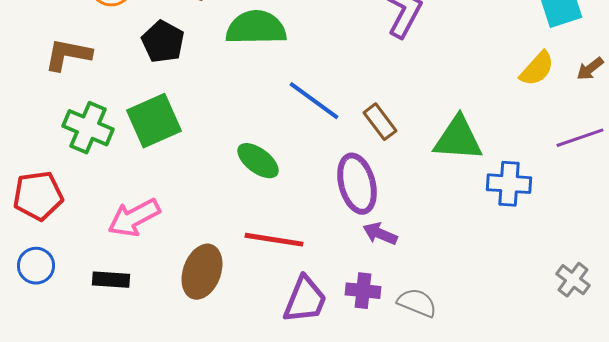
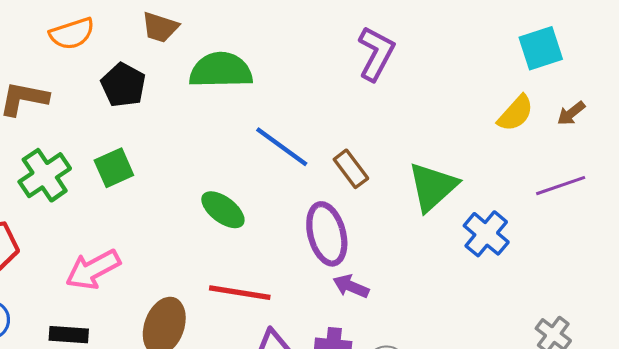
green square: (154, 121) -> (114, 168), size x0.7
green cross: (88, 128) -> (45, 175), turned 33
green triangle: (458, 139) -> (433, 187), turned -46
blue cross: (509, 184) -> (486, 234), turned 36

